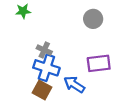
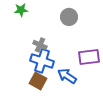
gray circle: (93, 19) -> (69, 17), moved

